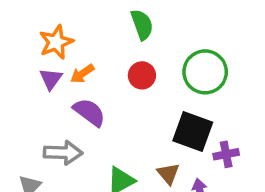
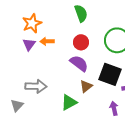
orange arrow: (82, 74) -> (47, 41), turned 32
purple semicircle: (89, 112) -> (79, 63), moved
brown triangle: (168, 174) -> (86, 86), moved, turned 32

